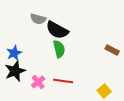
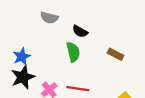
black semicircle: (57, 30) -> (80, 31), moved, size x0.6
brown rectangle: (112, 50) -> (115, 54), moved

